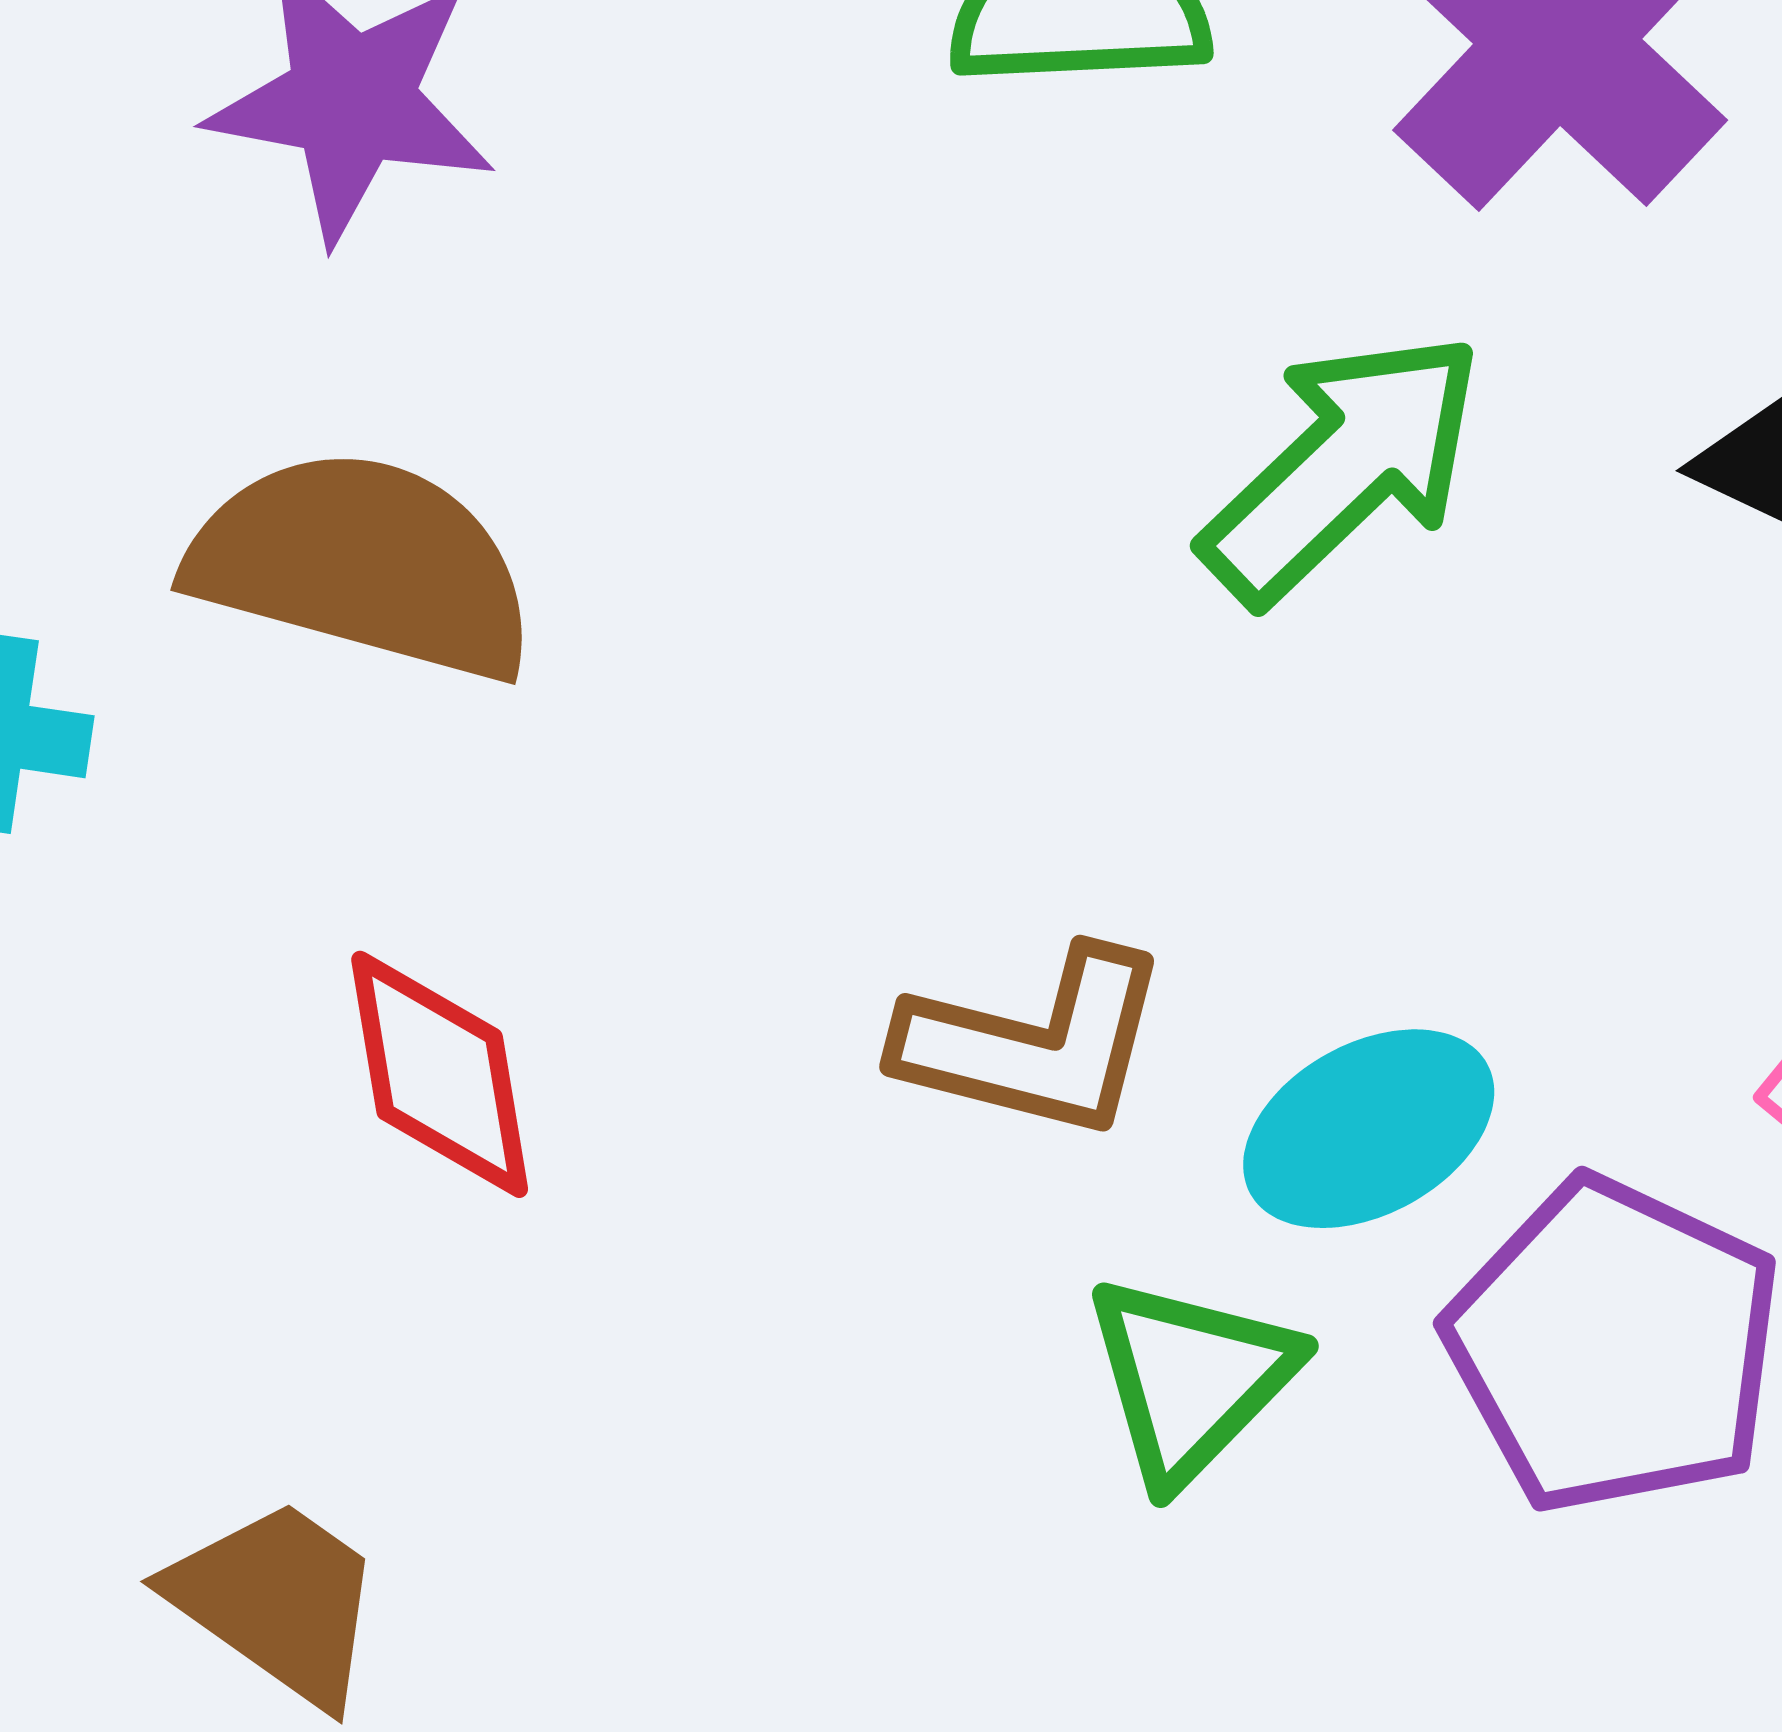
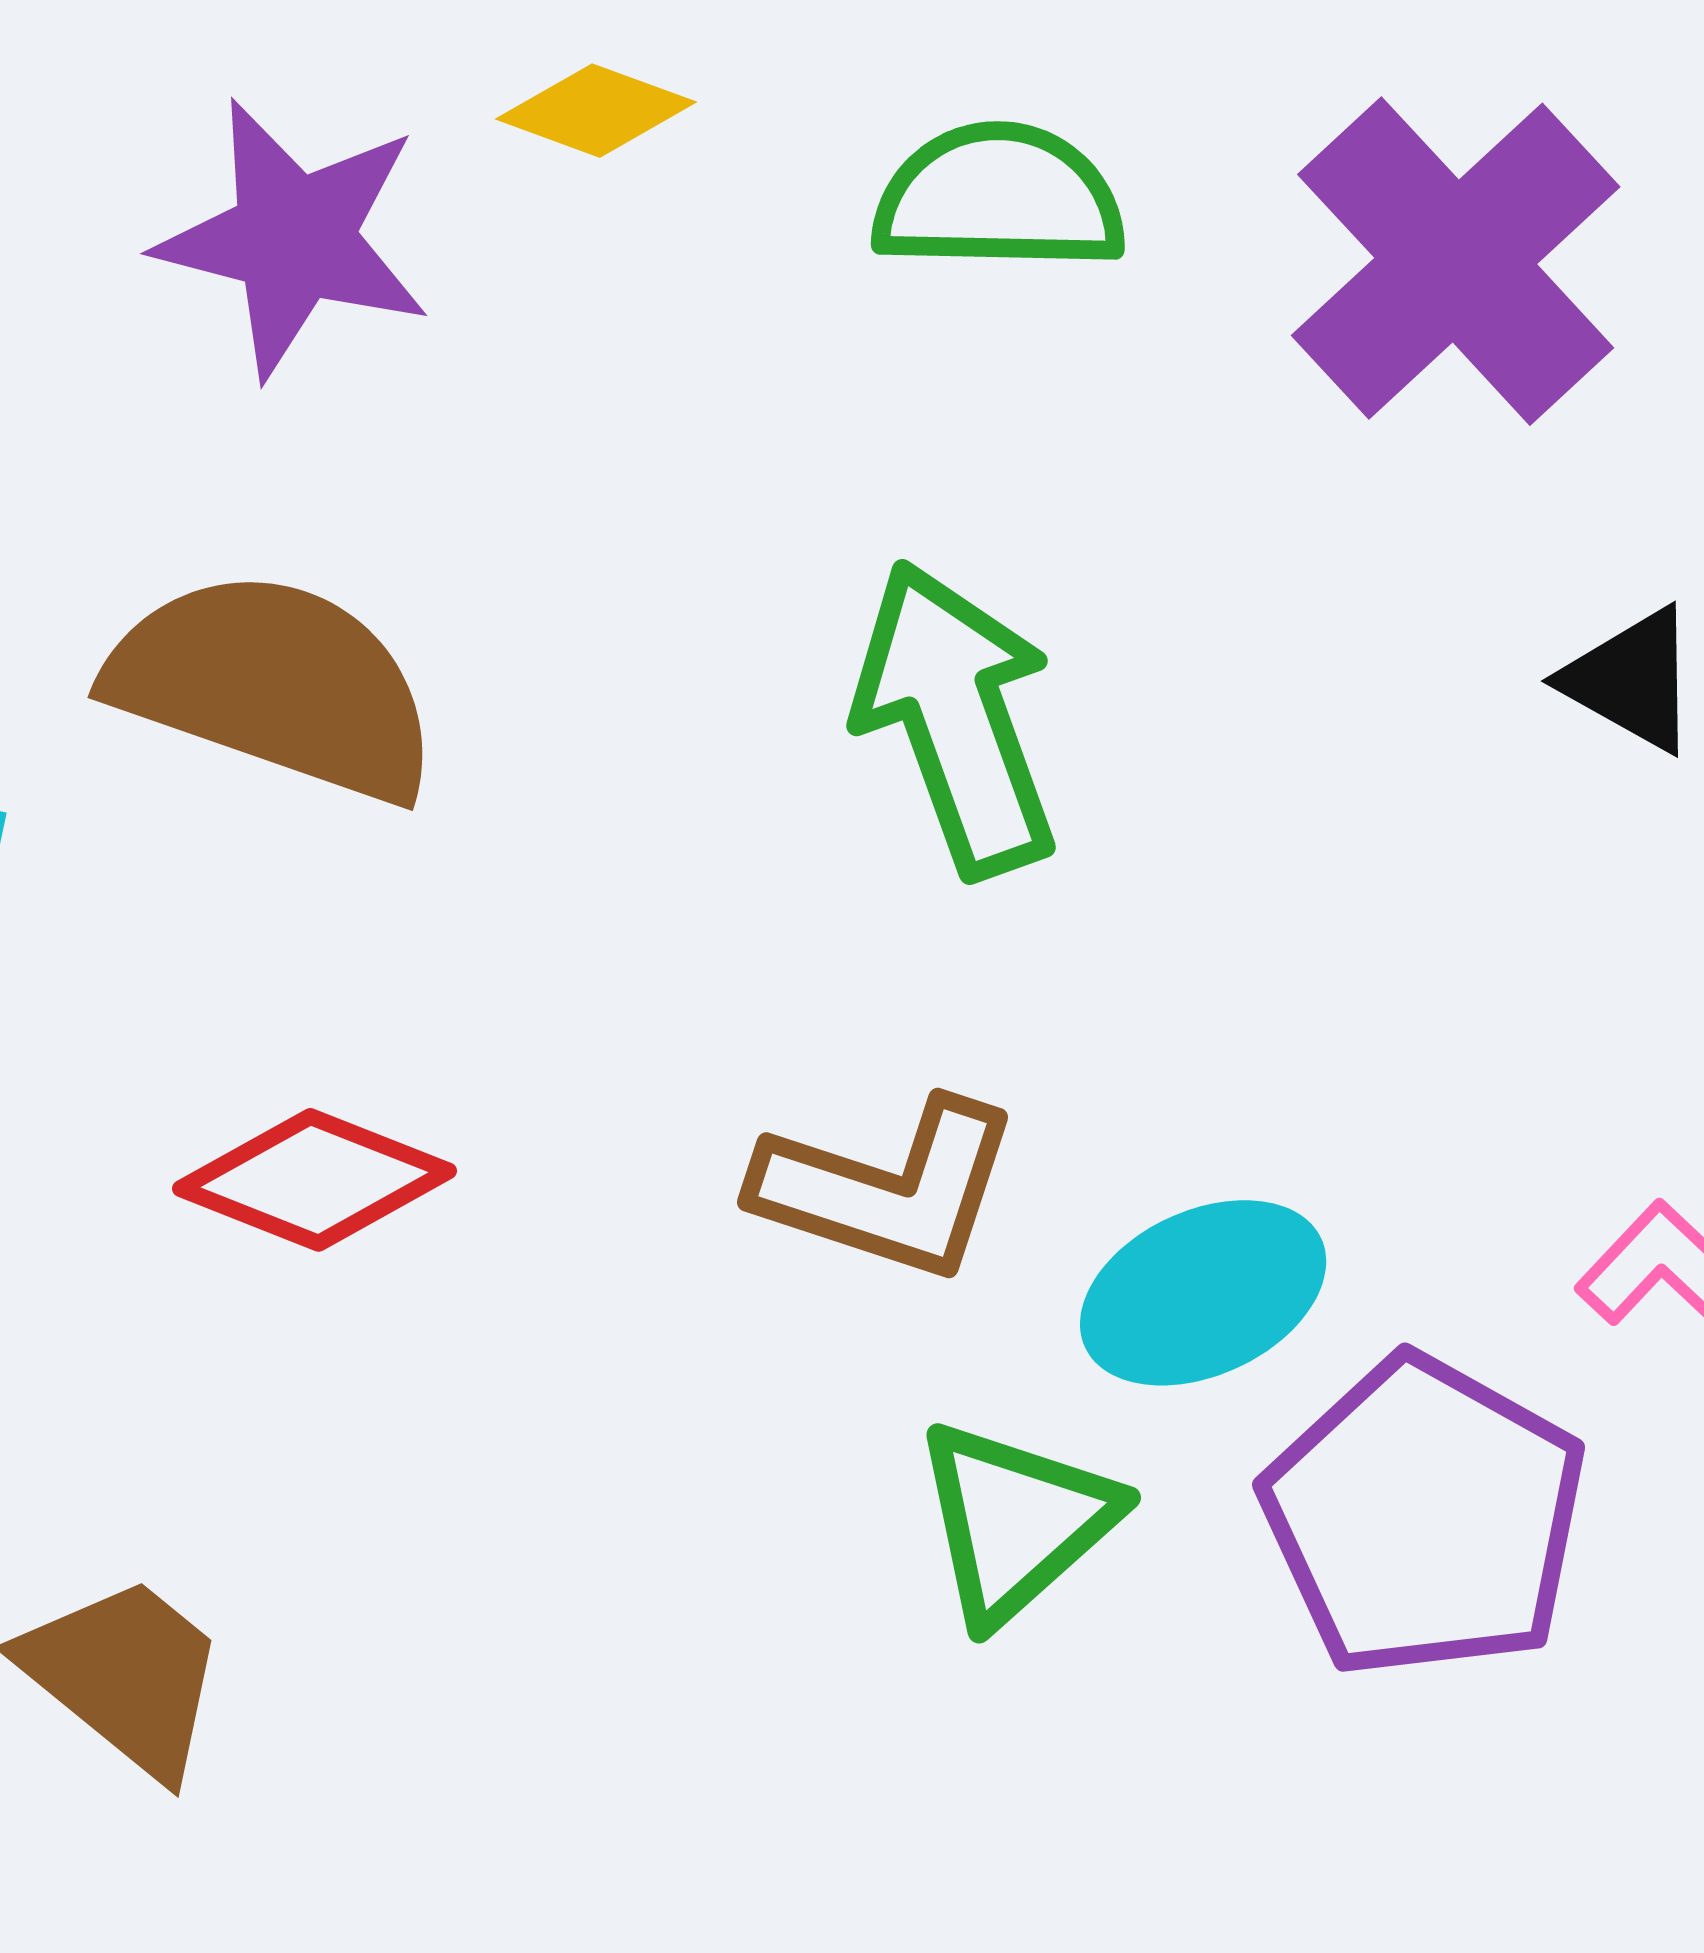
green arrow: (1343, 467) -> (956, 719), moved, turned -70
red diamond: (440, 1074) -> (315, 1180), turned -63

